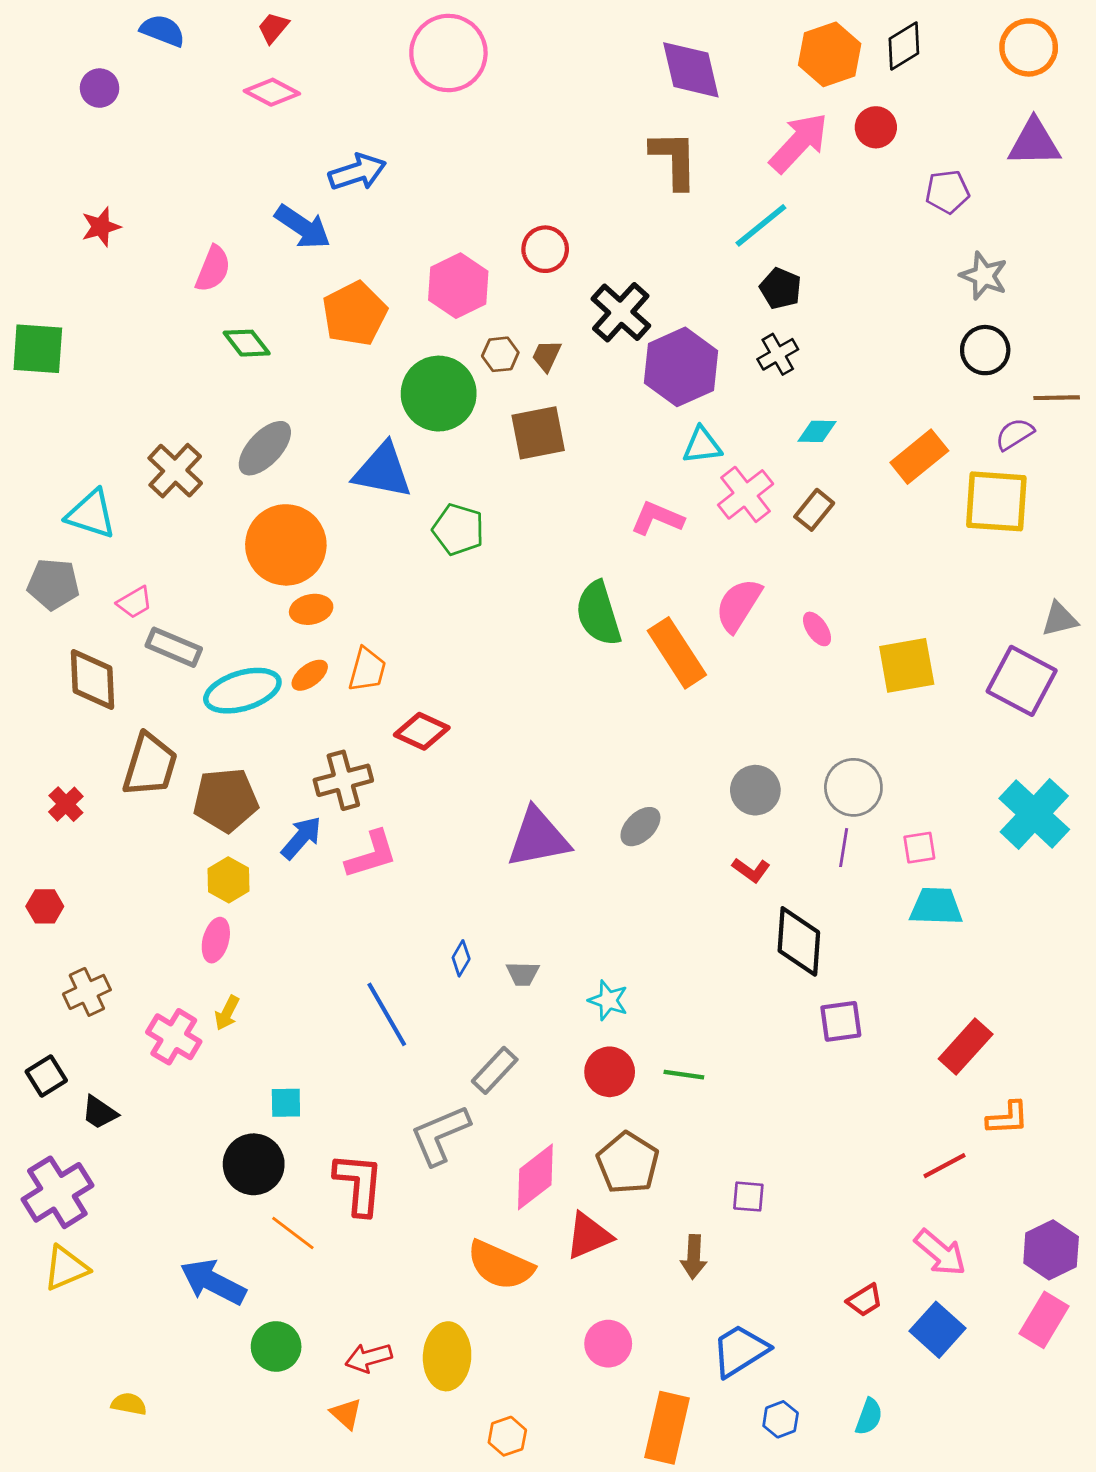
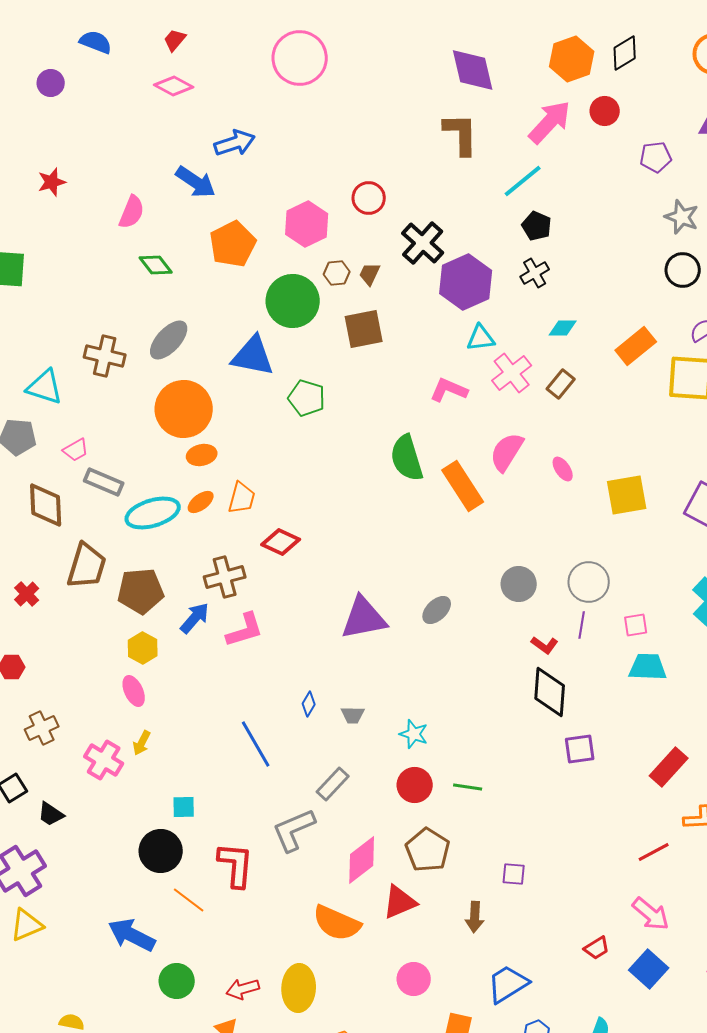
brown cross: (175, 471) -> (105, 356), turned -30
red L-shape: (751, 870) -> (545, 645), moved
pink ellipse: (216, 940) -> (134, 691), turned -40

